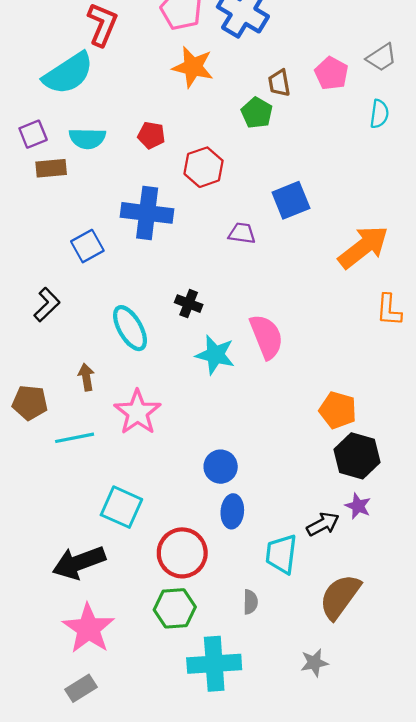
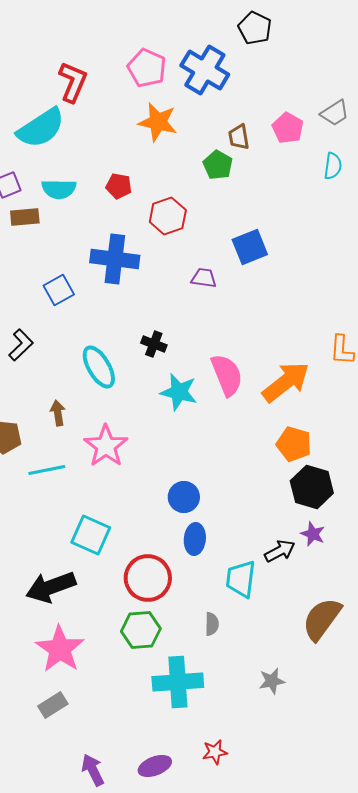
orange arrow: (363, 247) -> (286, 382), moved
brown semicircle: (340, 597) -> (322, 619), moved

